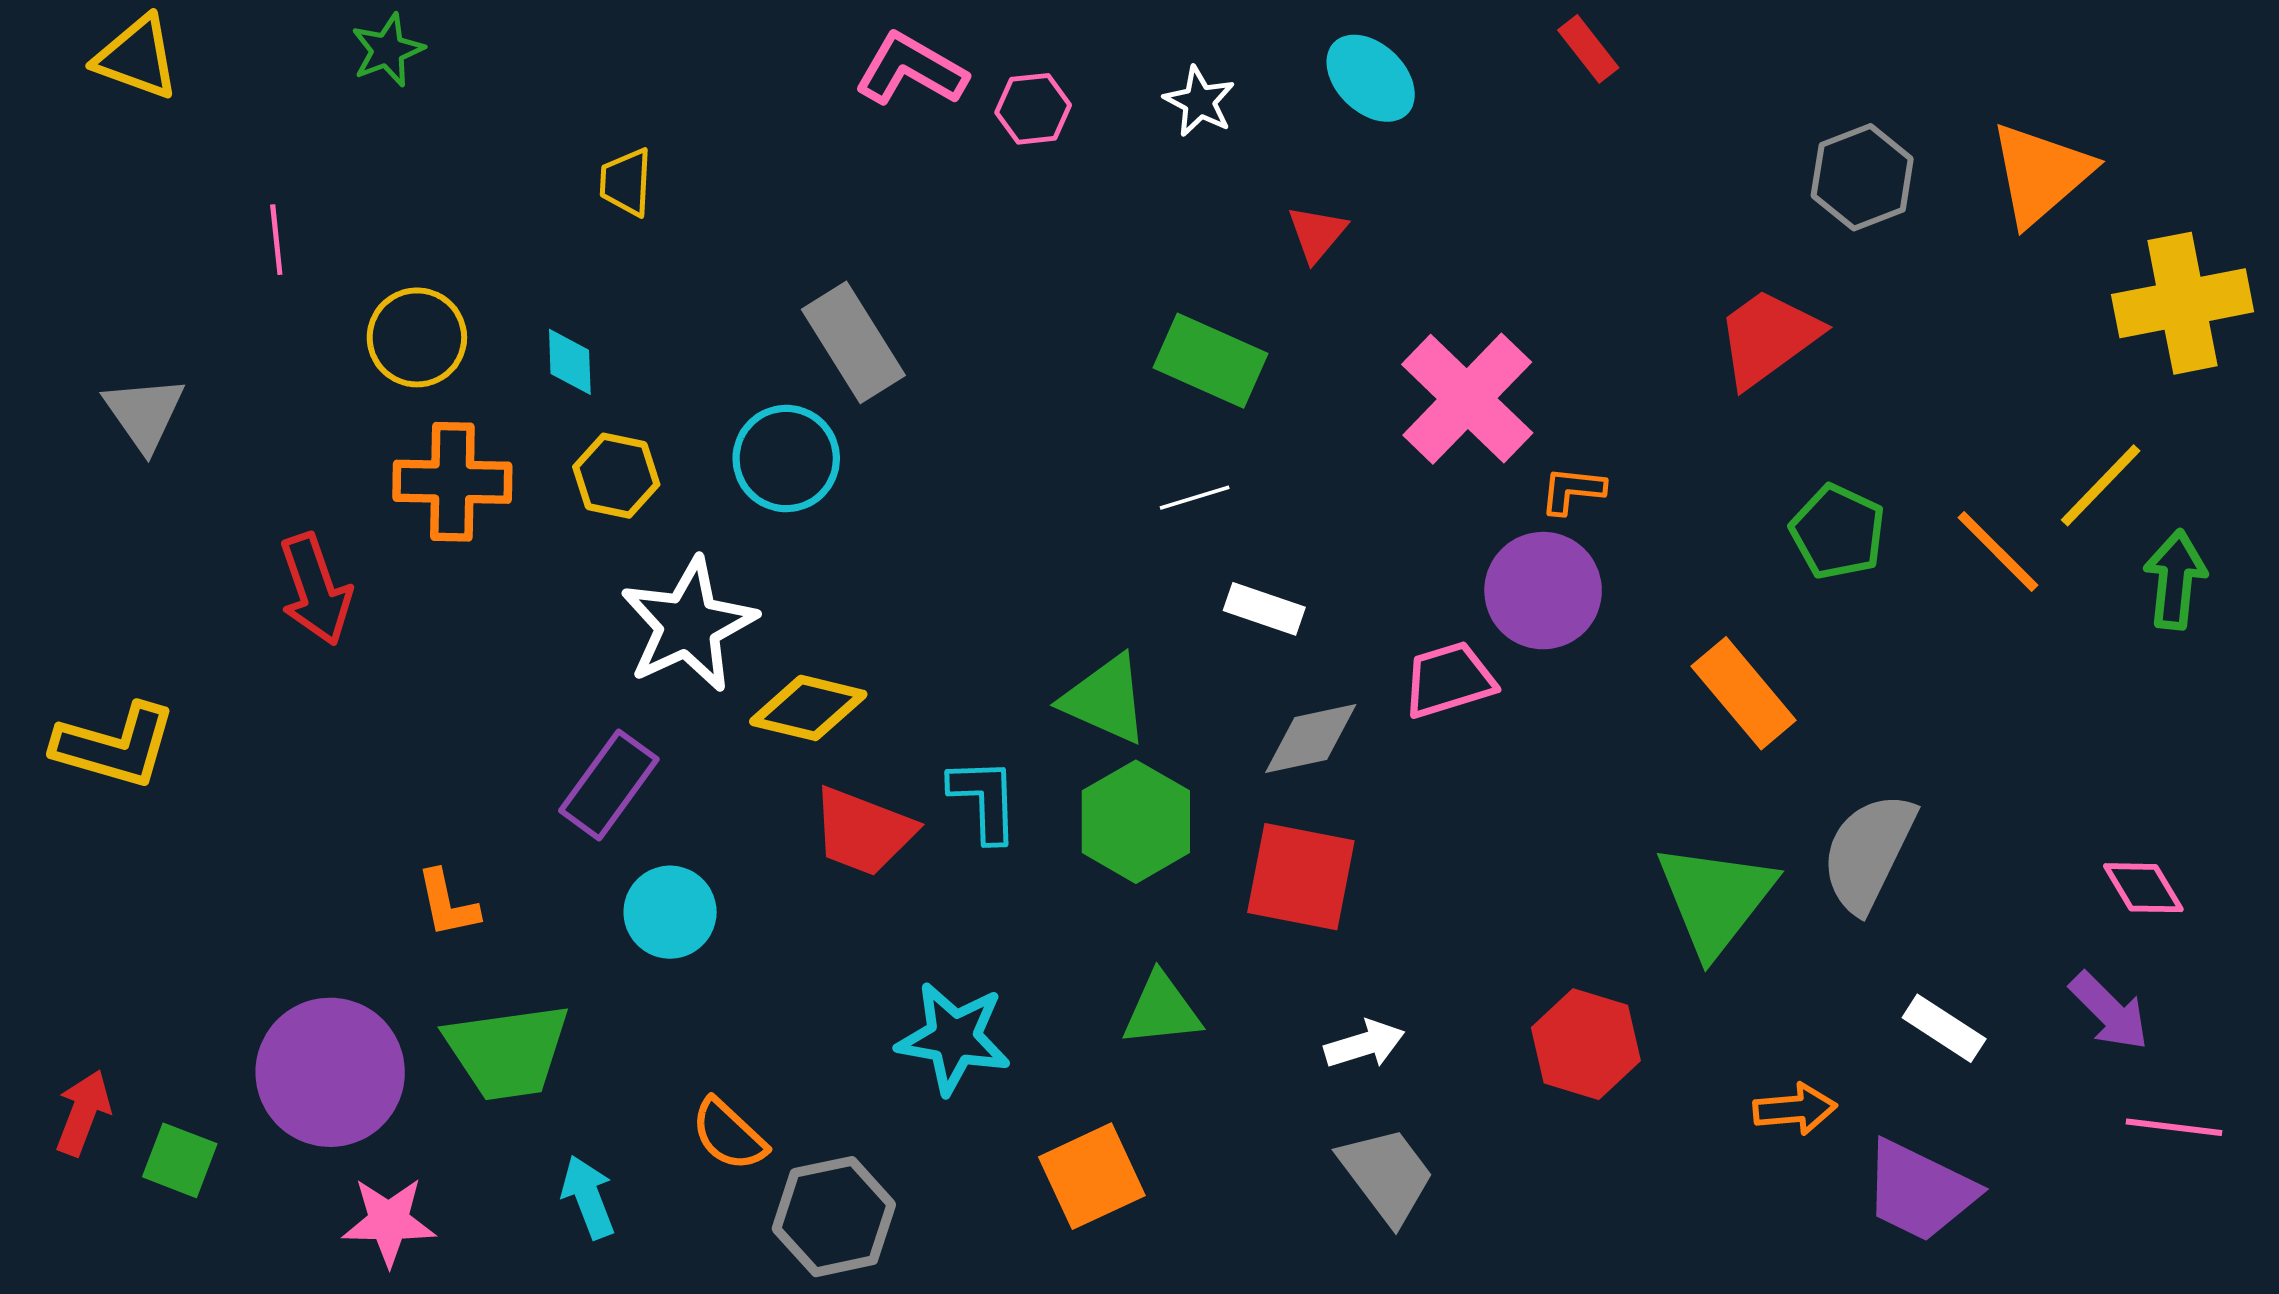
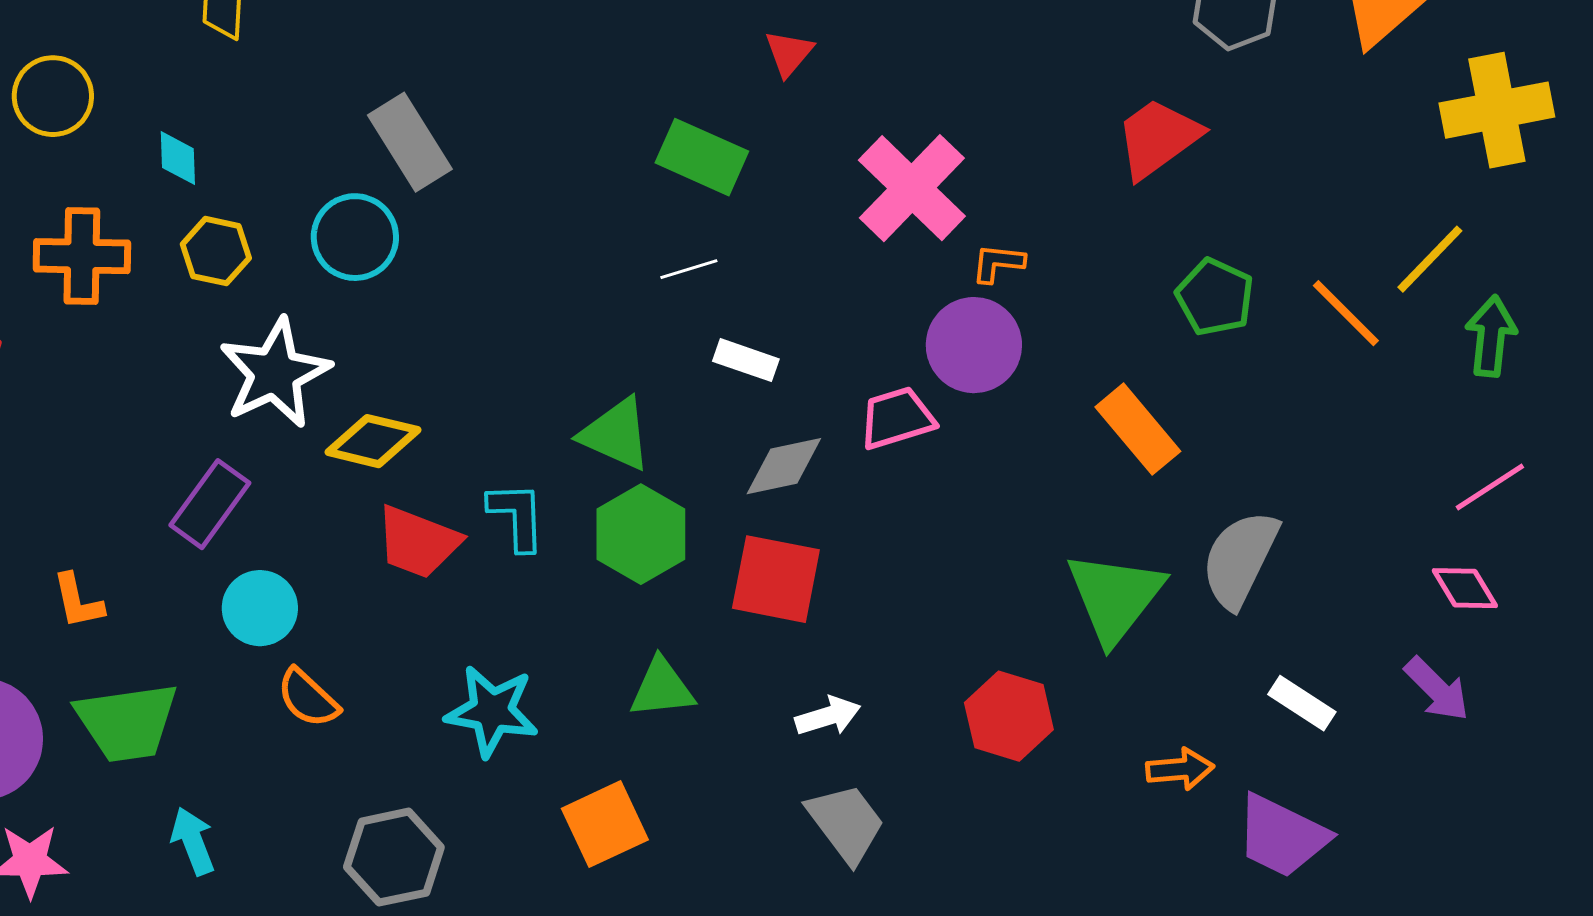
yellow circle: (417, 337) -> (53, 96), moved
pink line: (2174, 1127) -> (1490, 487), moved, turned -40
orange semicircle: (729, 1135) -> (308, 698), moved

